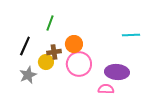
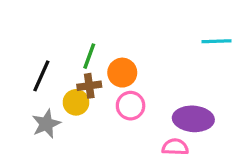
green line: (50, 23) -> (89, 56), moved
cyan line: (131, 35) -> (216, 41), moved
pink circle: (79, 64) -> (131, 106), size x0.7

